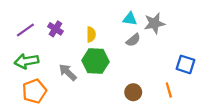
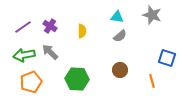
gray star: (154, 23) -> (152, 15), moved, turned 30
green hexagon: (95, 61) -> (77, 79), moved
gray arrow: (68, 72) -> (50, 52), moved
brown circle: (133, 92) -> (120, 70), moved

